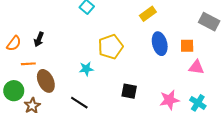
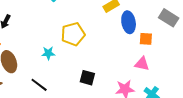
blue ellipse: (160, 44) -> (129, 22), moved
pink triangle: (196, 67) -> (142, 64), moved

